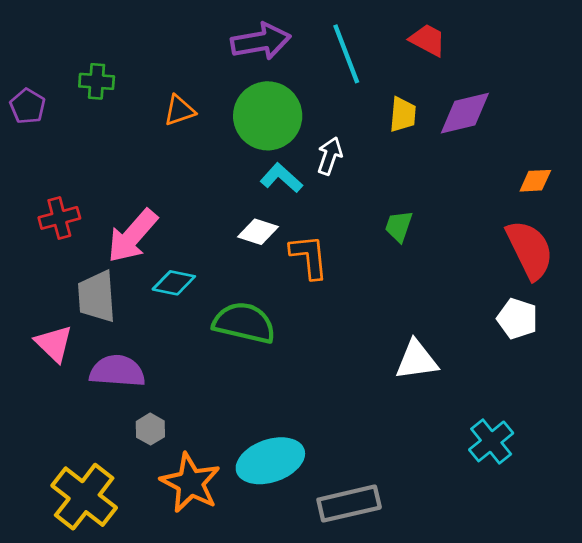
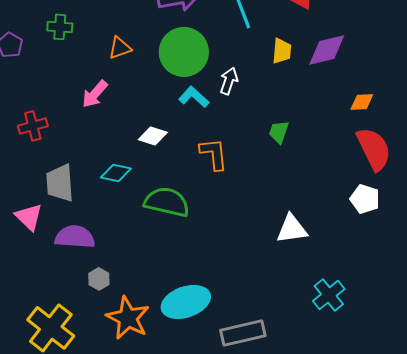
orange diamond: (535, 181) -> (362, 102), moved
white diamond: (258, 232) -> (153, 136), moved
pink arrow: (132, 236) -> (95, 94), moved, size x0.7
cyan cross: (491, 441) -> (329, 295), moved

